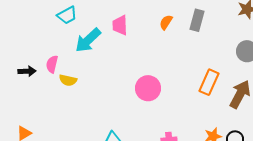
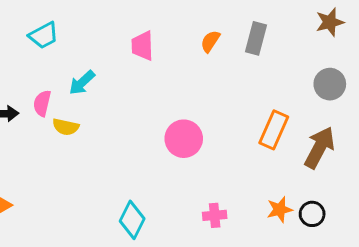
cyan trapezoid: (67, 15) -> (44, 35), moved
cyan arrow: (88, 40) -> (82, 83), moved, size x0.7

